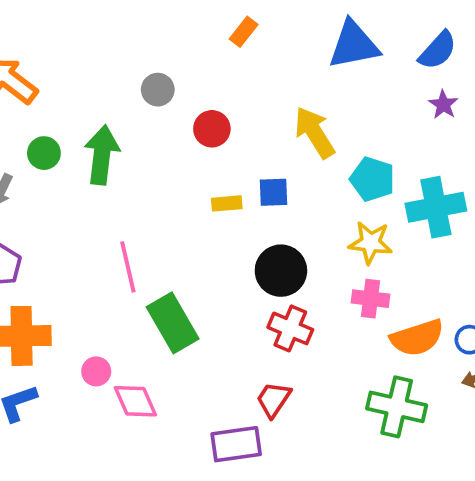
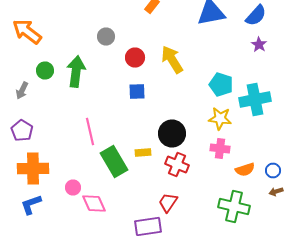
yellow arrow: (315, 133) -> (172, 60), moved
blue square: (273, 192) -> (137, 92), moved
yellow rectangle: (227, 203) -> (143, 152), moved
orange semicircle: (417, 338) -> (245, 170), size x0.7

